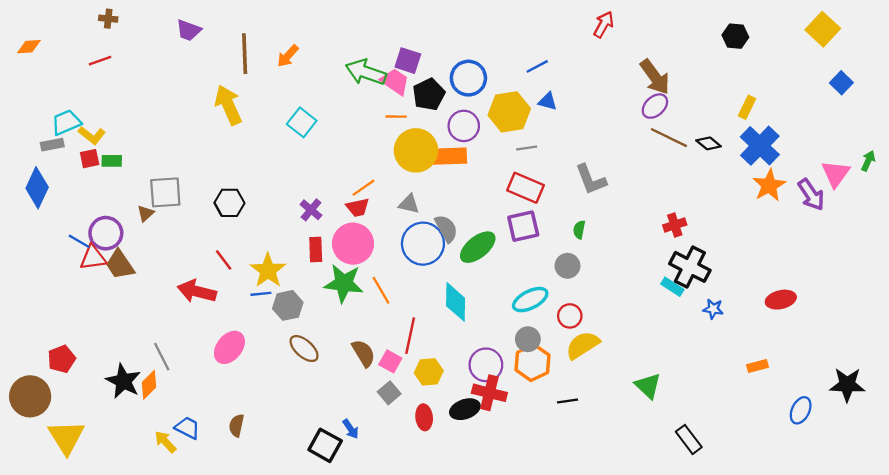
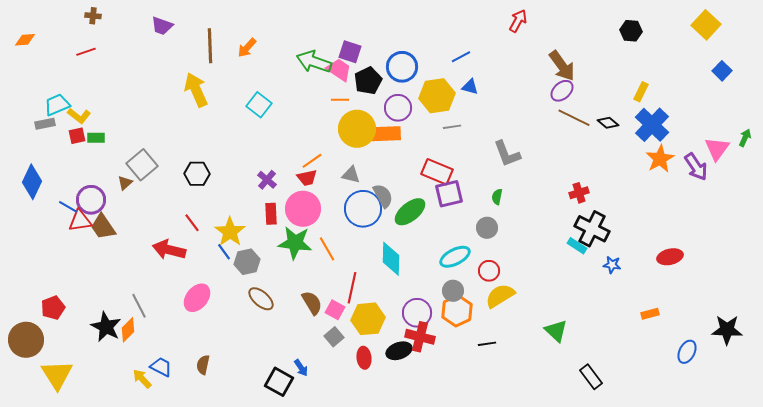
blue diamond: (37, 188) -> (32, 182), moved
red rectangle: (526, 188) -> (437, 172), moved
gray square: (165, 192) -> (142, 165), turned -36
blue line: (261, 294) -> (224, 252), turned 60
yellow hexagon: (429, 372) -> (368, 319), size x1.4

